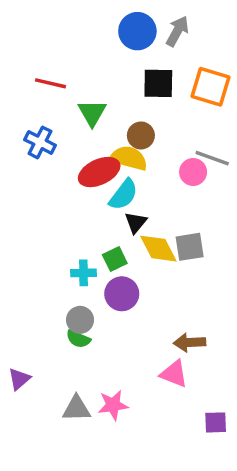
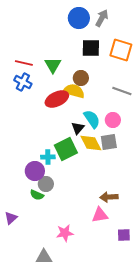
red line: (50, 83) -> (24, 63), moved
pink circle: (193, 172) -> (113, 120), moved
cyan semicircle: (123, 195) -> (92, 119), moved, turned -72
green square: (115, 259) -> (66, 149), size x1.6
purple circle: (122, 294) -> (35, 171), moved
green semicircle: (78, 339) -> (37, 195), moved
pink triangle: (174, 374) -> (100, 215), turned -30
gray triangle: (77, 409) -> (44, 257), moved
purple square: (216, 422) -> (124, 235), moved

